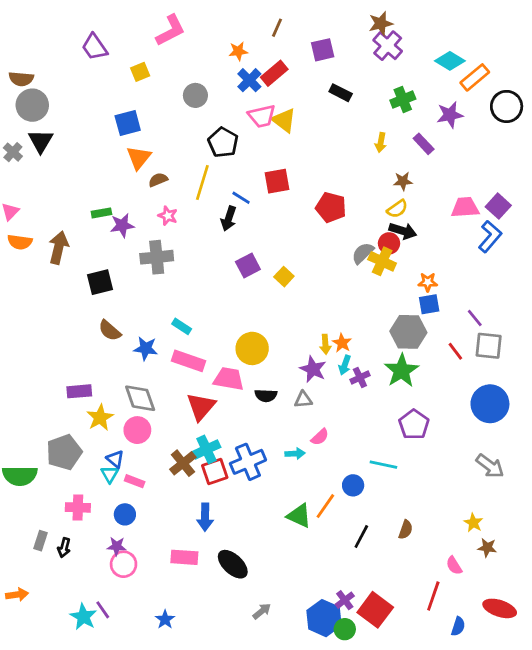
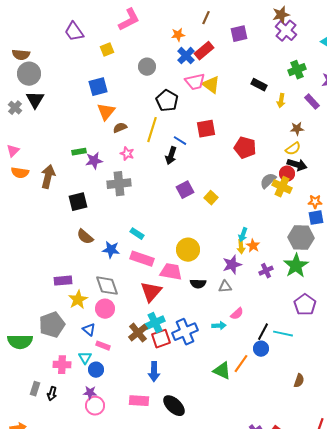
black rectangle: (341, 93) -> (259, 85), moved
cyan arrow: (345, 365) -> (243, 235), moved
purple star: (313, 369) -> (232, 265), turned 30
cyan triangle: (110, 474) -> (85, 358), moved
black line: (361, 537) -> (263, 332), moved

